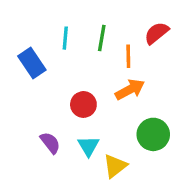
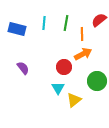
blue rectangle: (32, 63) -> (17, 29), moved, turned -42
red circle: (83, 104) -> (64, 67), moved
purple semicircle: (50, 143) -> (23, 68), moved

